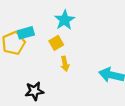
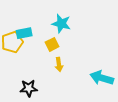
cyan star: (65, 20) -> (61, 24), turned -30

